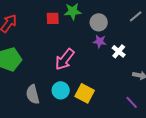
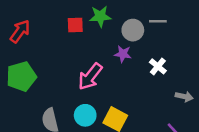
gray line: (136, 16) -> (158, 21), moved, turned 40
purple star: (100, 41) -> (123, 54), moved

